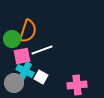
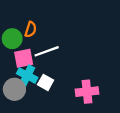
orange semicircle: (28, 31) -> (31, 29), size x0.6

